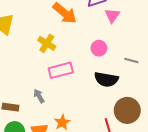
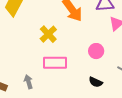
black semicircle: (106, 79) -> (96, 82), size x0.6

